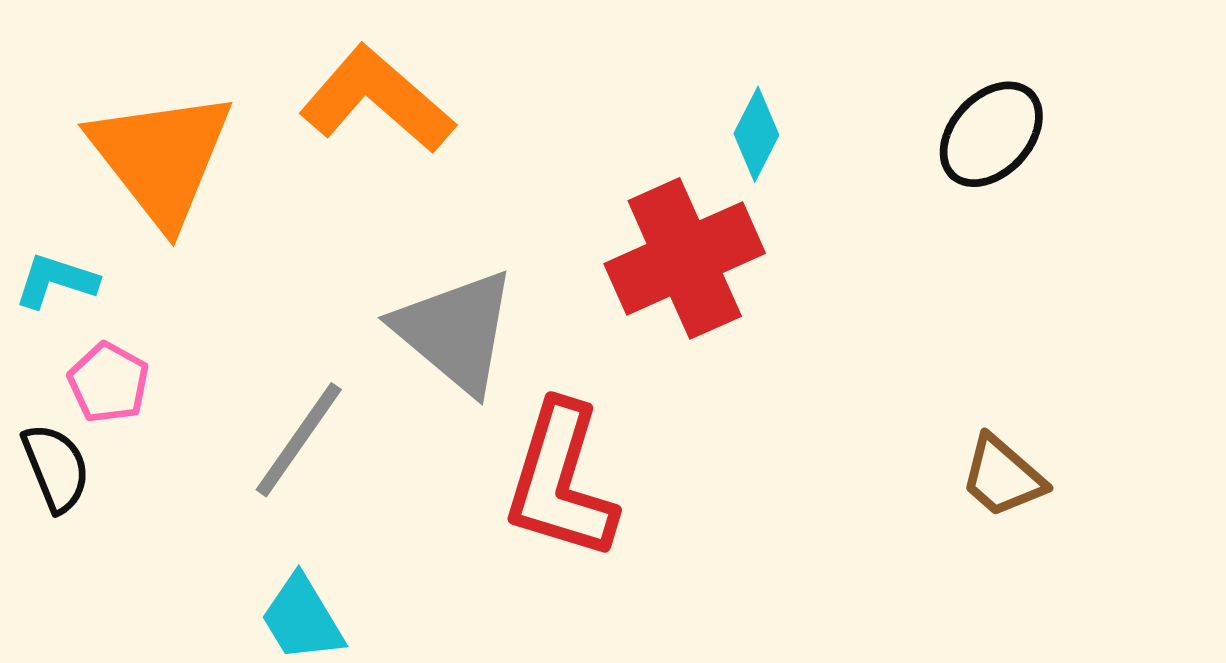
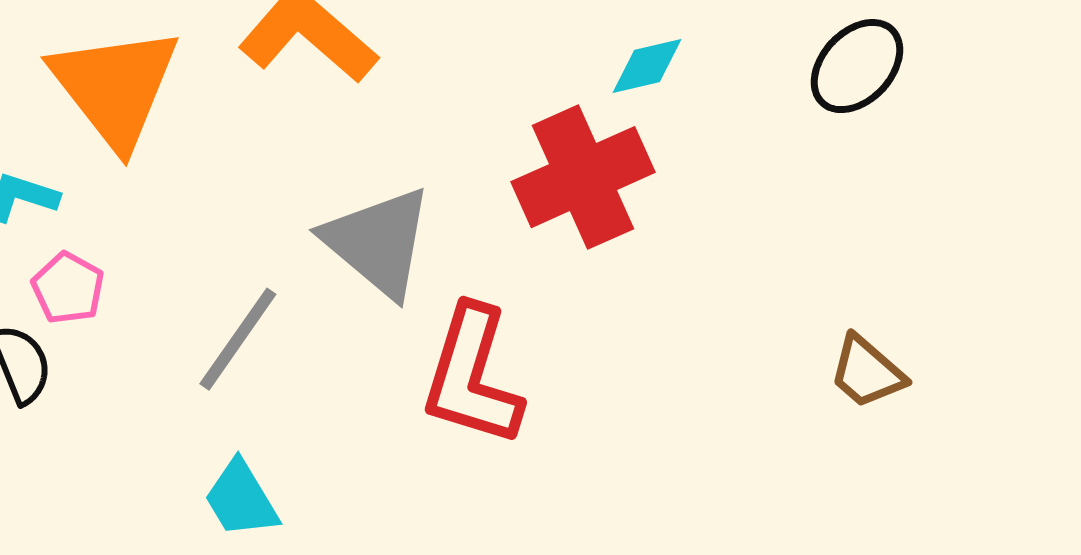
cyan diamond: (756, 134) -> (647, 66), turned 50

